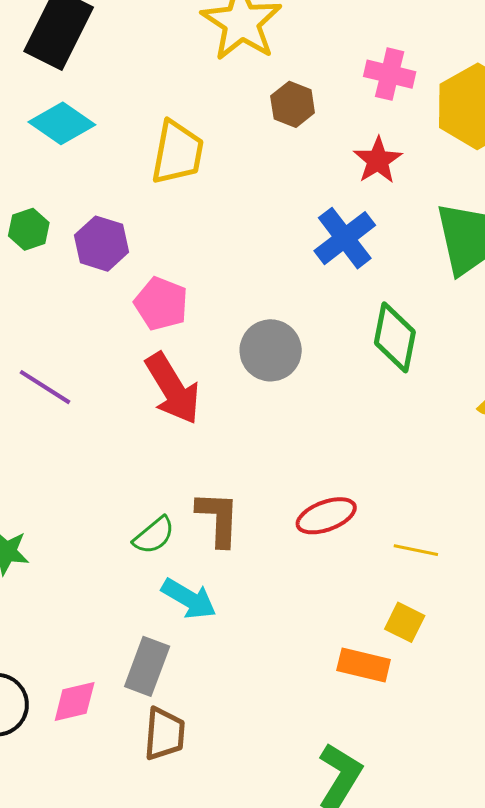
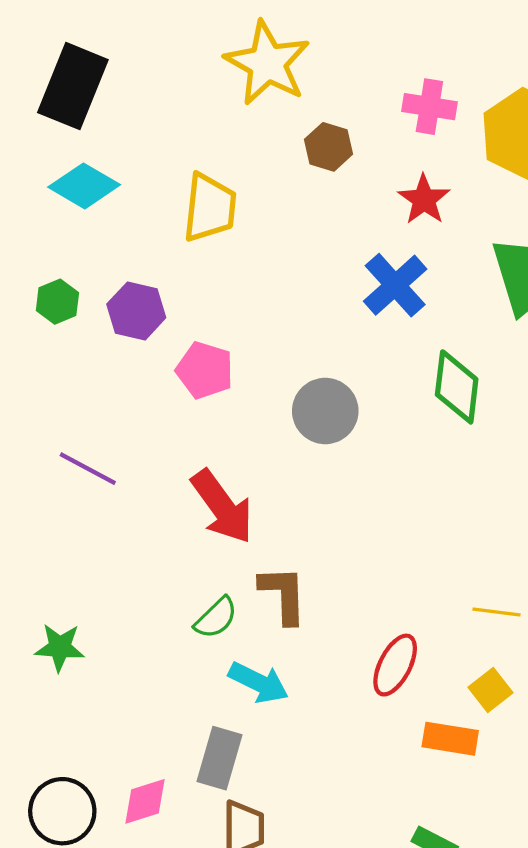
red arrow: (173, 389) -> (222, 507), moved
red ellipse: (326, 516) -> (395, 665), moved, turned -38
yellow square: (405, 622) -> (490, 690), turned 30

